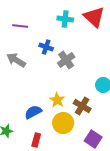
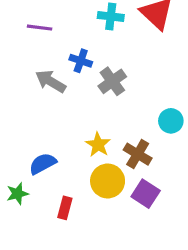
gray arrow: (16, 60) -> (51, 81), moved
blue semicircle: (33, 112) -> (43, 164), moved
purple square: (93, 139) -> (146, 194), moved

